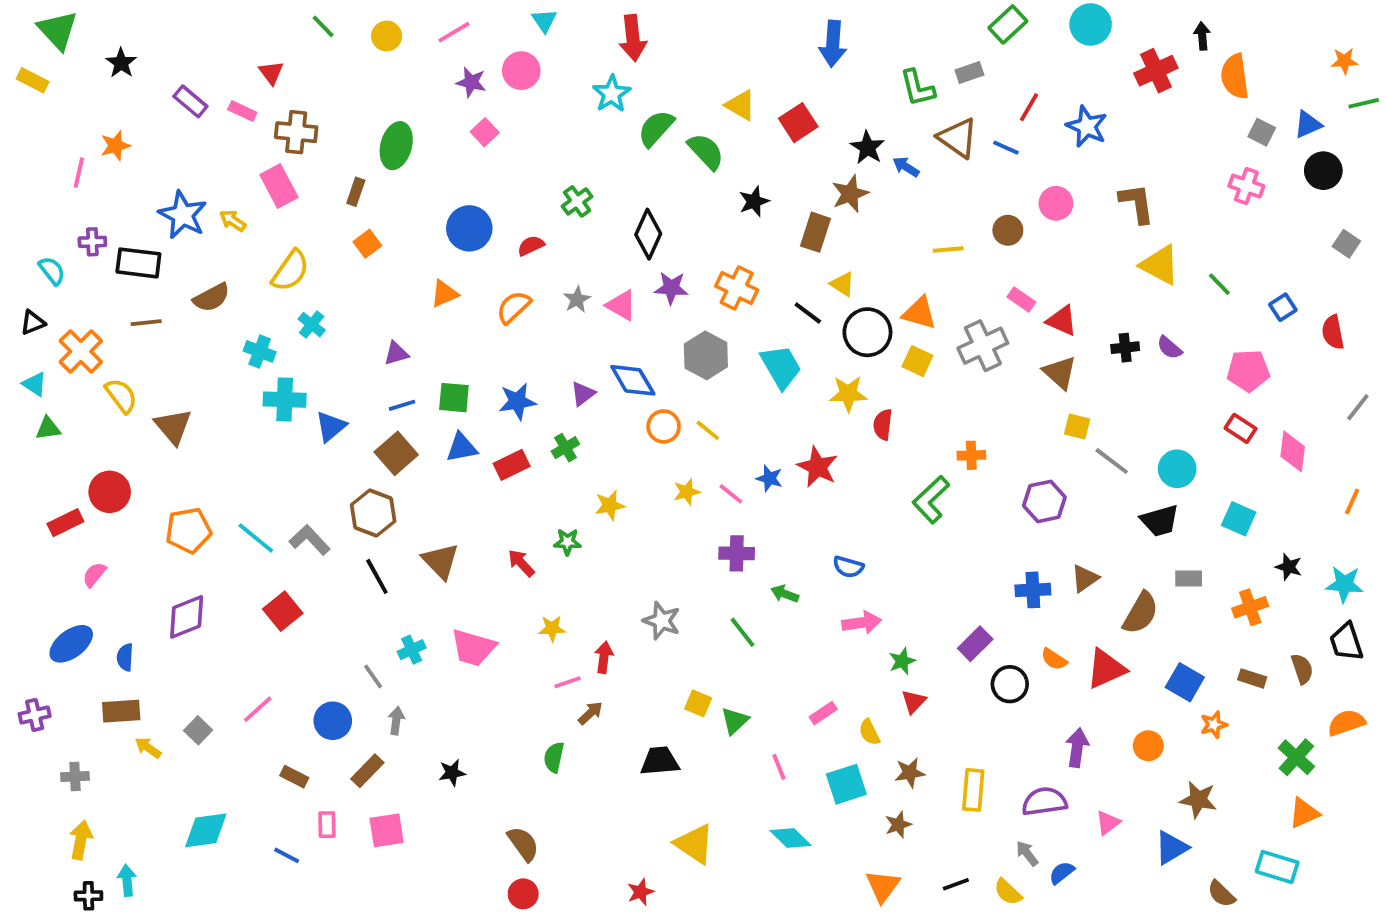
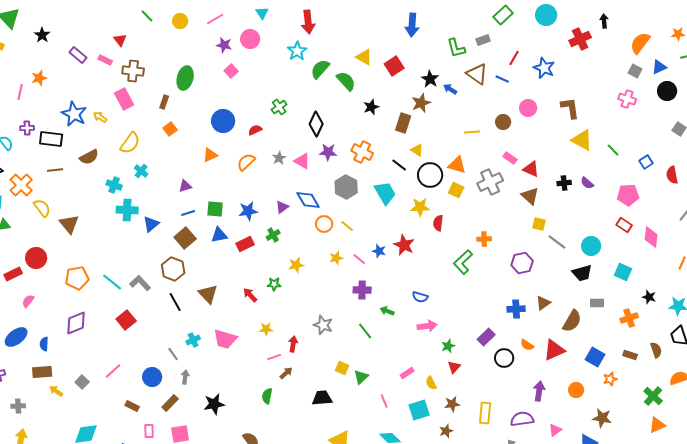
orange semicircle: (1235, 76) -> (640, 43), moved, turned 45
black star: (452, 773) -> (214, 404), size x1.5

